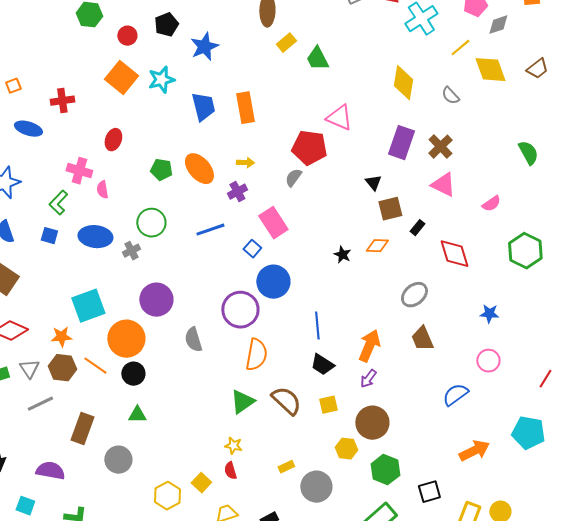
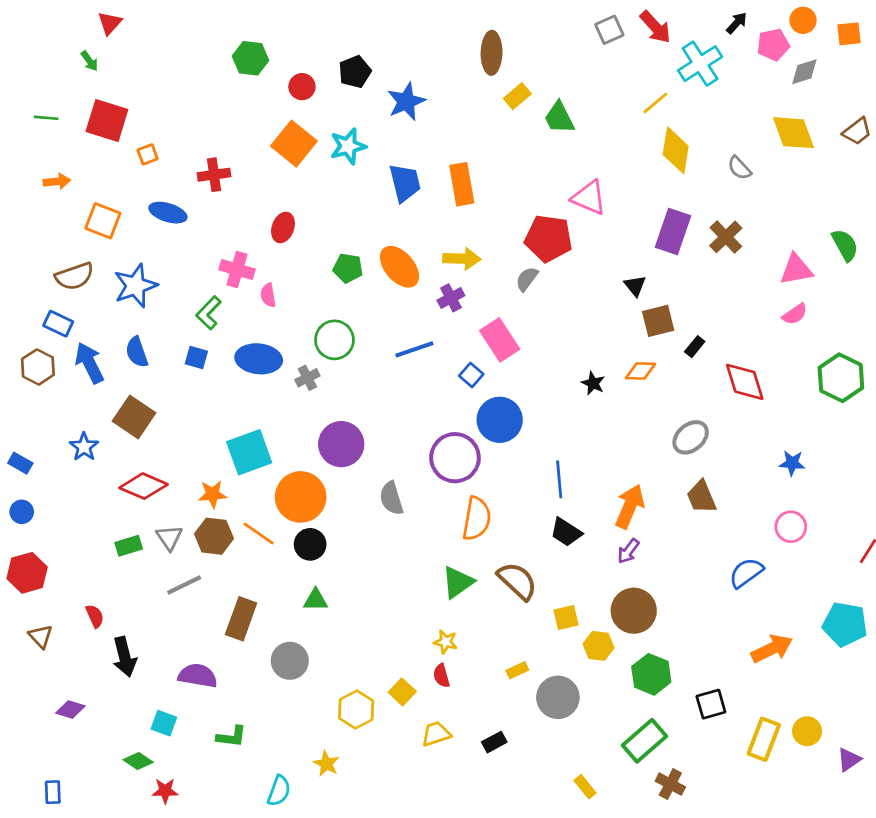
yellow line: (460, 48) -> (655, 103), moved
yellow arrow: (245, 163) -> (462, 259), size x1.5
pink triangle: (443, 185) -> (796, 269), moved, turned -36
yellow square: (328, 405) -> (566, 617), moved

